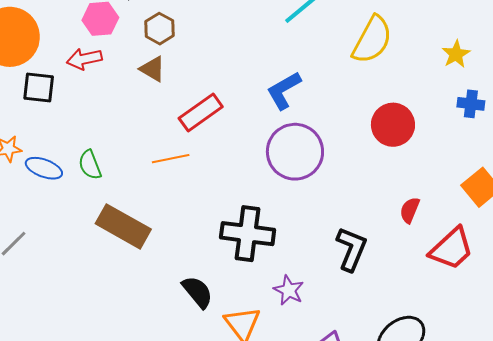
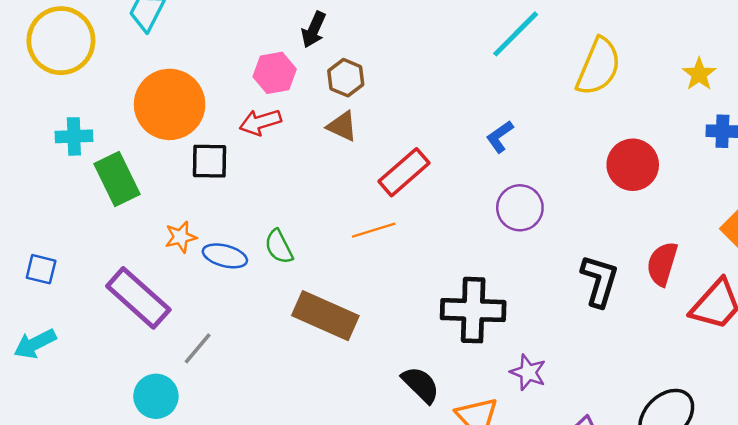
blue L-shape: (284, 90) -> (500, 137), size x0.7
purple circle: (295, 152) -> (520, 208), size x0.7
red semicircle: (410, 210) -> (662, 264), size x1.4
black L-shape: (351, 249) -> (599, 281), moved

